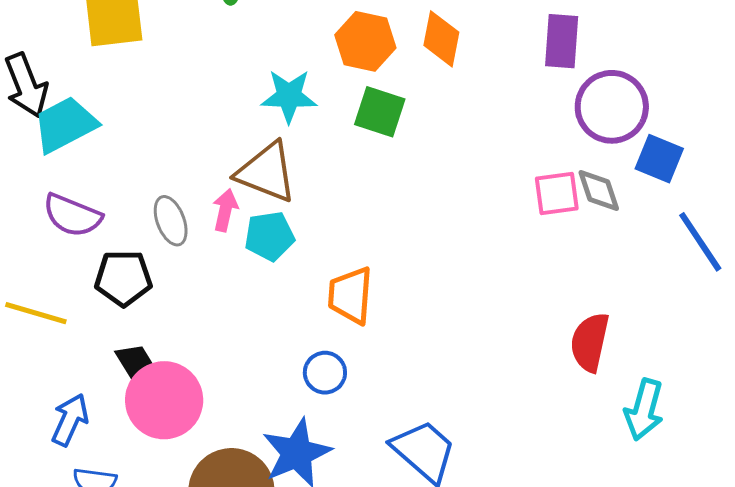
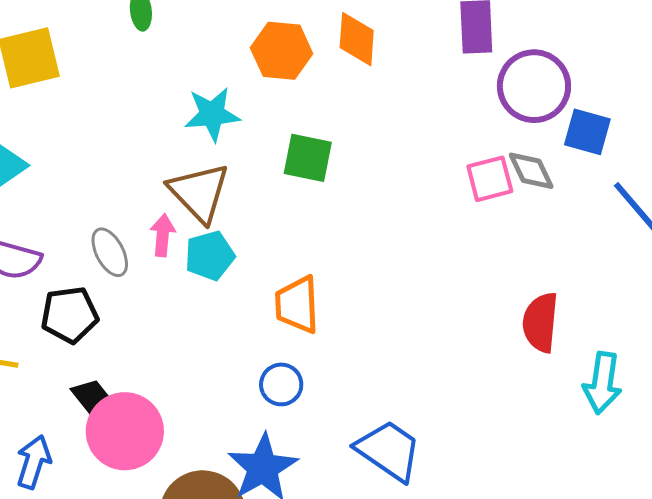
green square: (380, 112) -> (308, 158), moved
brown triangle: (266, 172) -> (199, 193), turned 32

